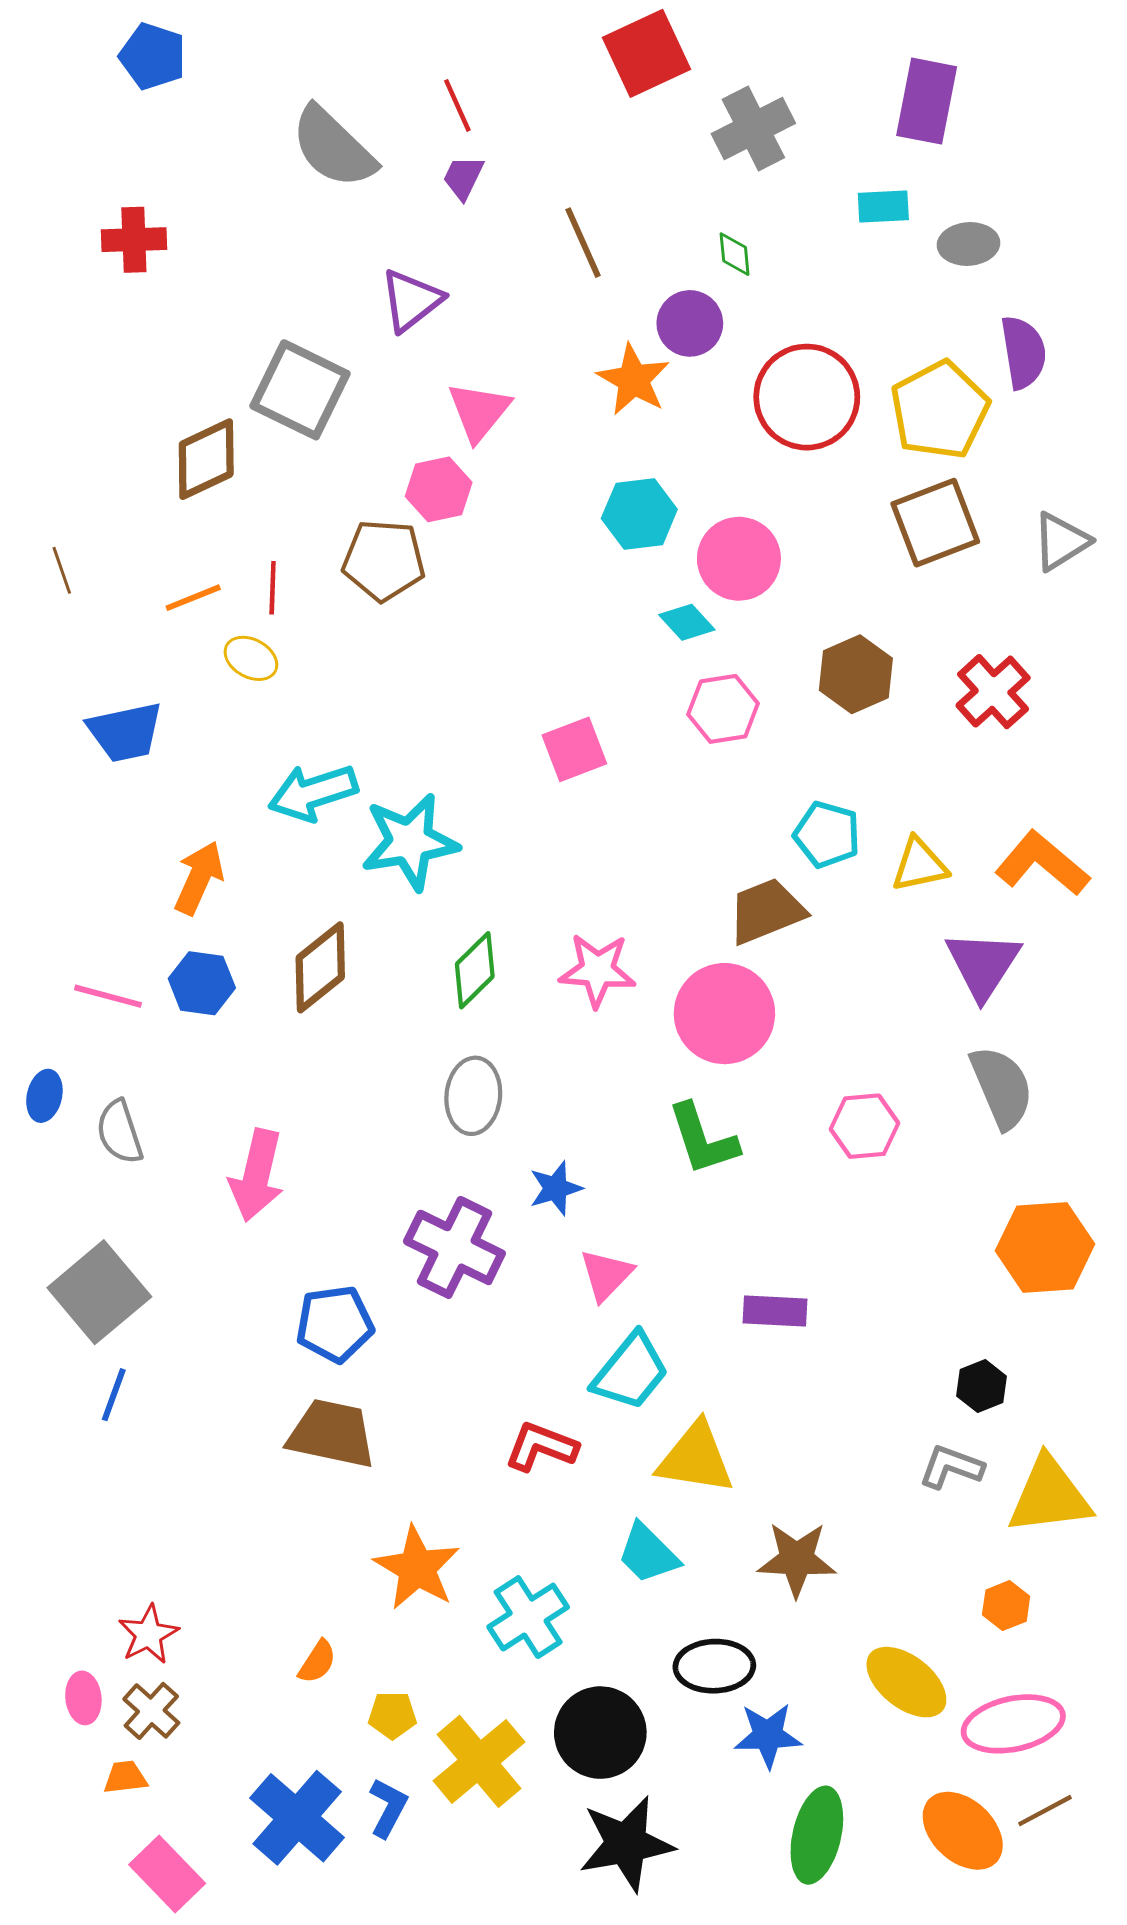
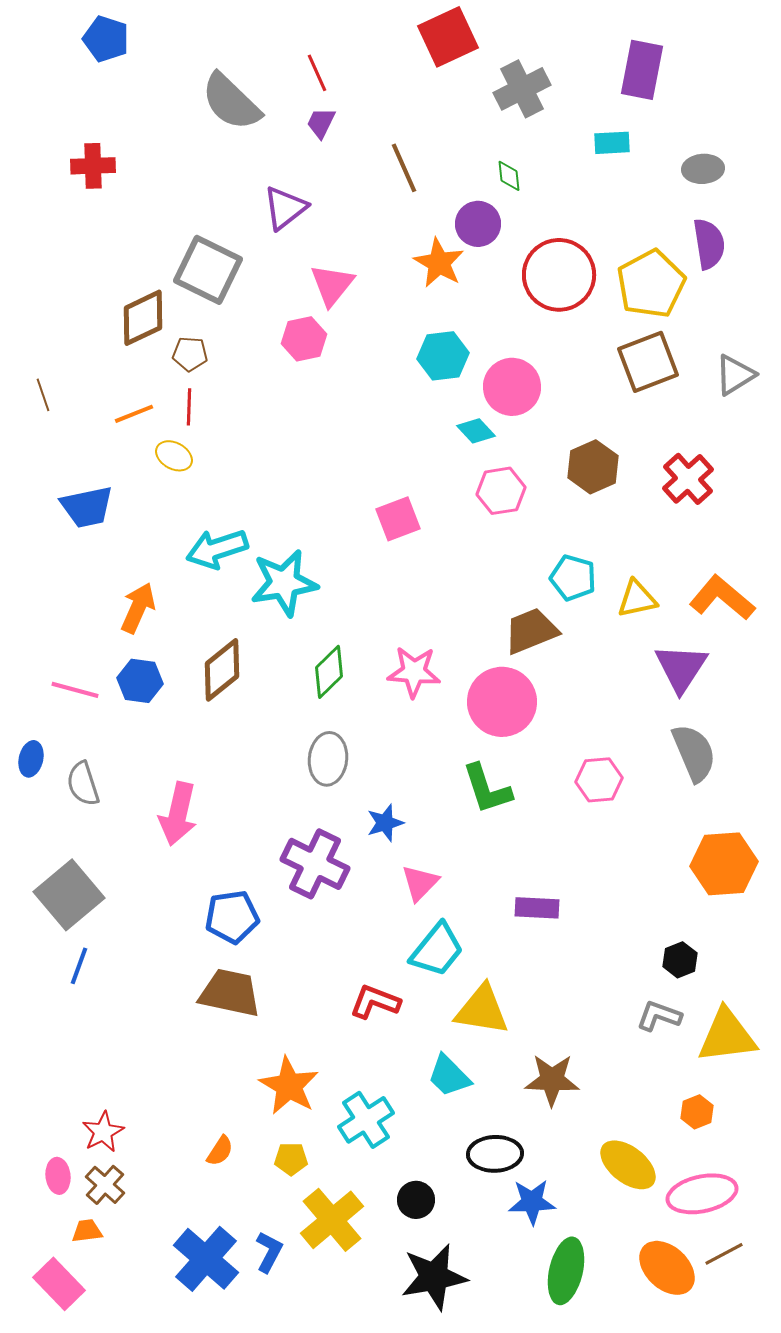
gray ellipse: (968, 244) -> (703, 169), moved
brown pentagon: (384, 560) -> (190, 354), moved, size x0.6
yellow pentagon: (392, 1715) -> (291, 1159), moved
black circle: (600, 1733) -> (416, 1200), size x0.6
pink rectangle: (167, 1874) -> (59, 1284), moved

